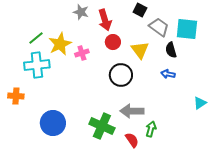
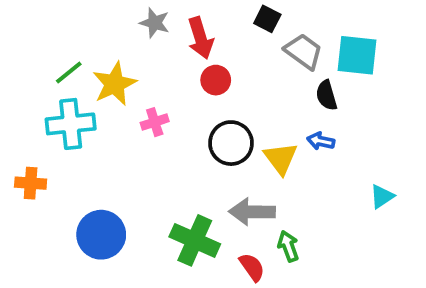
yellow triangle: (140, 50) -> (281, 158), moved
pink cross: (82, 53) -> (155, 122), moved
green arrow: (151, 129) -> (288, 246), turned -35

